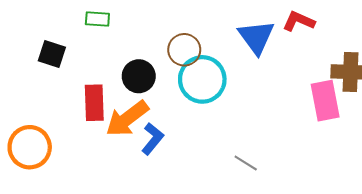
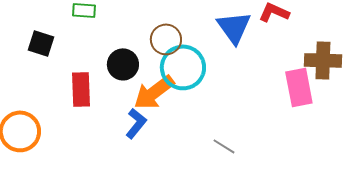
orange arrow: (127, 119) -> (154, 92), moved

